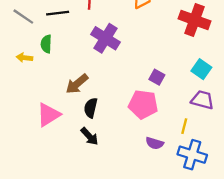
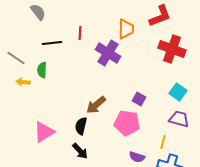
gray line: (23, 17) -> (16, 58), moved
purple cross: (105, 38) -> (108, 53), moved
brown arrow: (77, 84) -> (96, 105), moved

